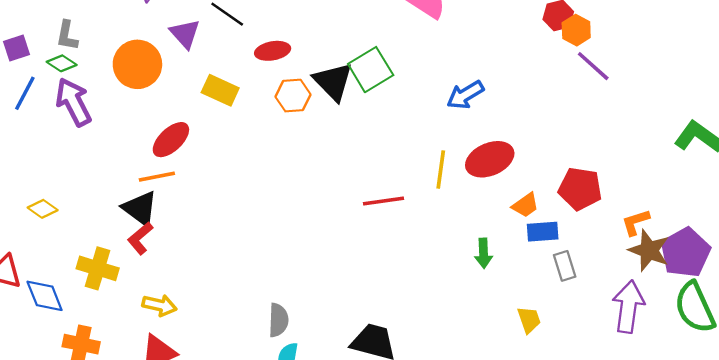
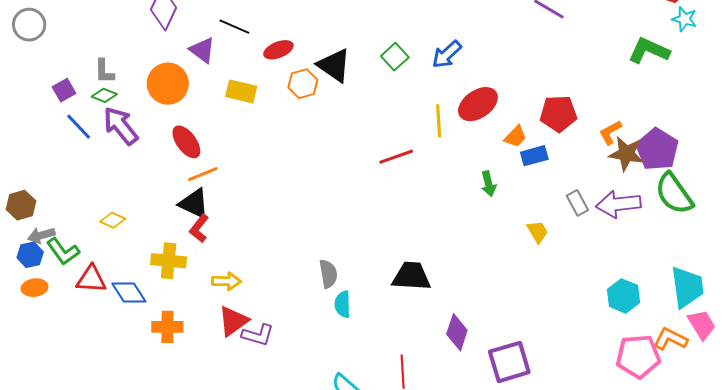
green square: (371, 70) -> (395, 57), moved, size x0.7
blue line: (25, 93) -> (79, 127), turned -60
red ellipse: (171, 140) -> (186, 142), moved, turned -72
gray rectangle: (565, 266) -> (577, 203), moved
purple arrow: (628, 307) -> (618, 204), turned -93

